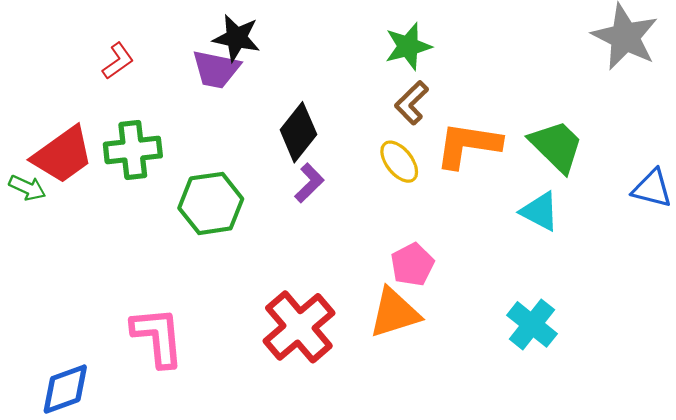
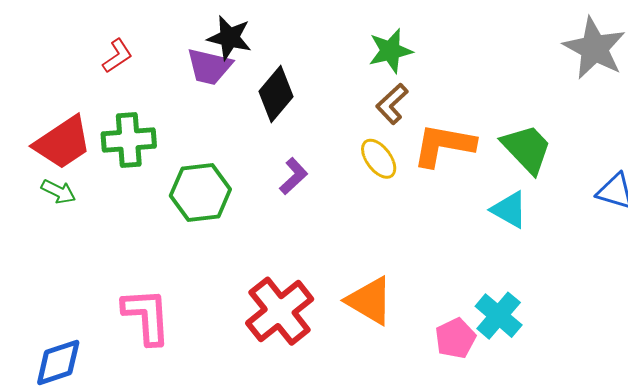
black diamond: (298, 132) -> (276, 94), moved
green arrow: (27, 188) -> (58, 192), moved
pink pentagon: (412, 265) -> (455, 338), moved
orange triangle: (394, 313) -> (370, 301), turned 46

